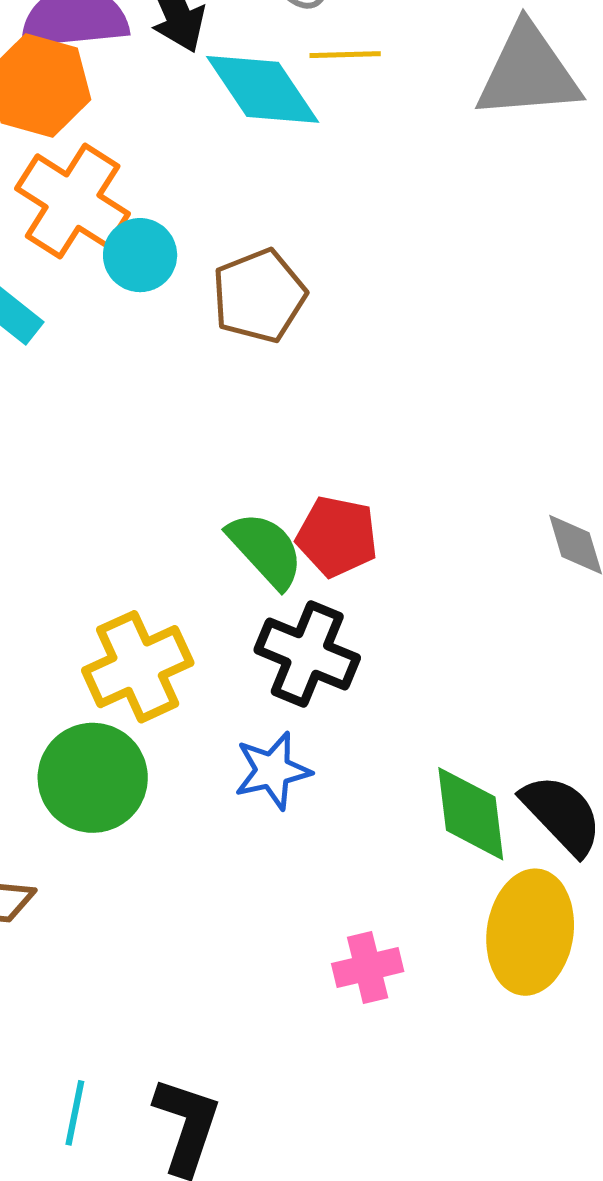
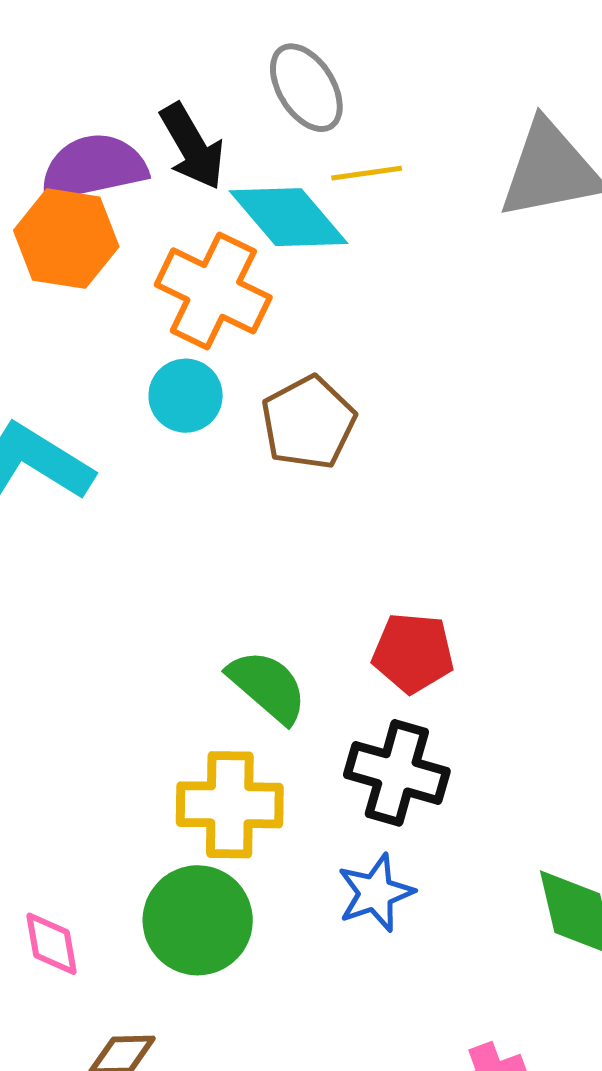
orange cross: (73, 201) -> (213, 291), moved
green semicircle: (266, 550) -> (268, 686), moved
yellow cross: (138, 667) -> (230, 805), turned 32

